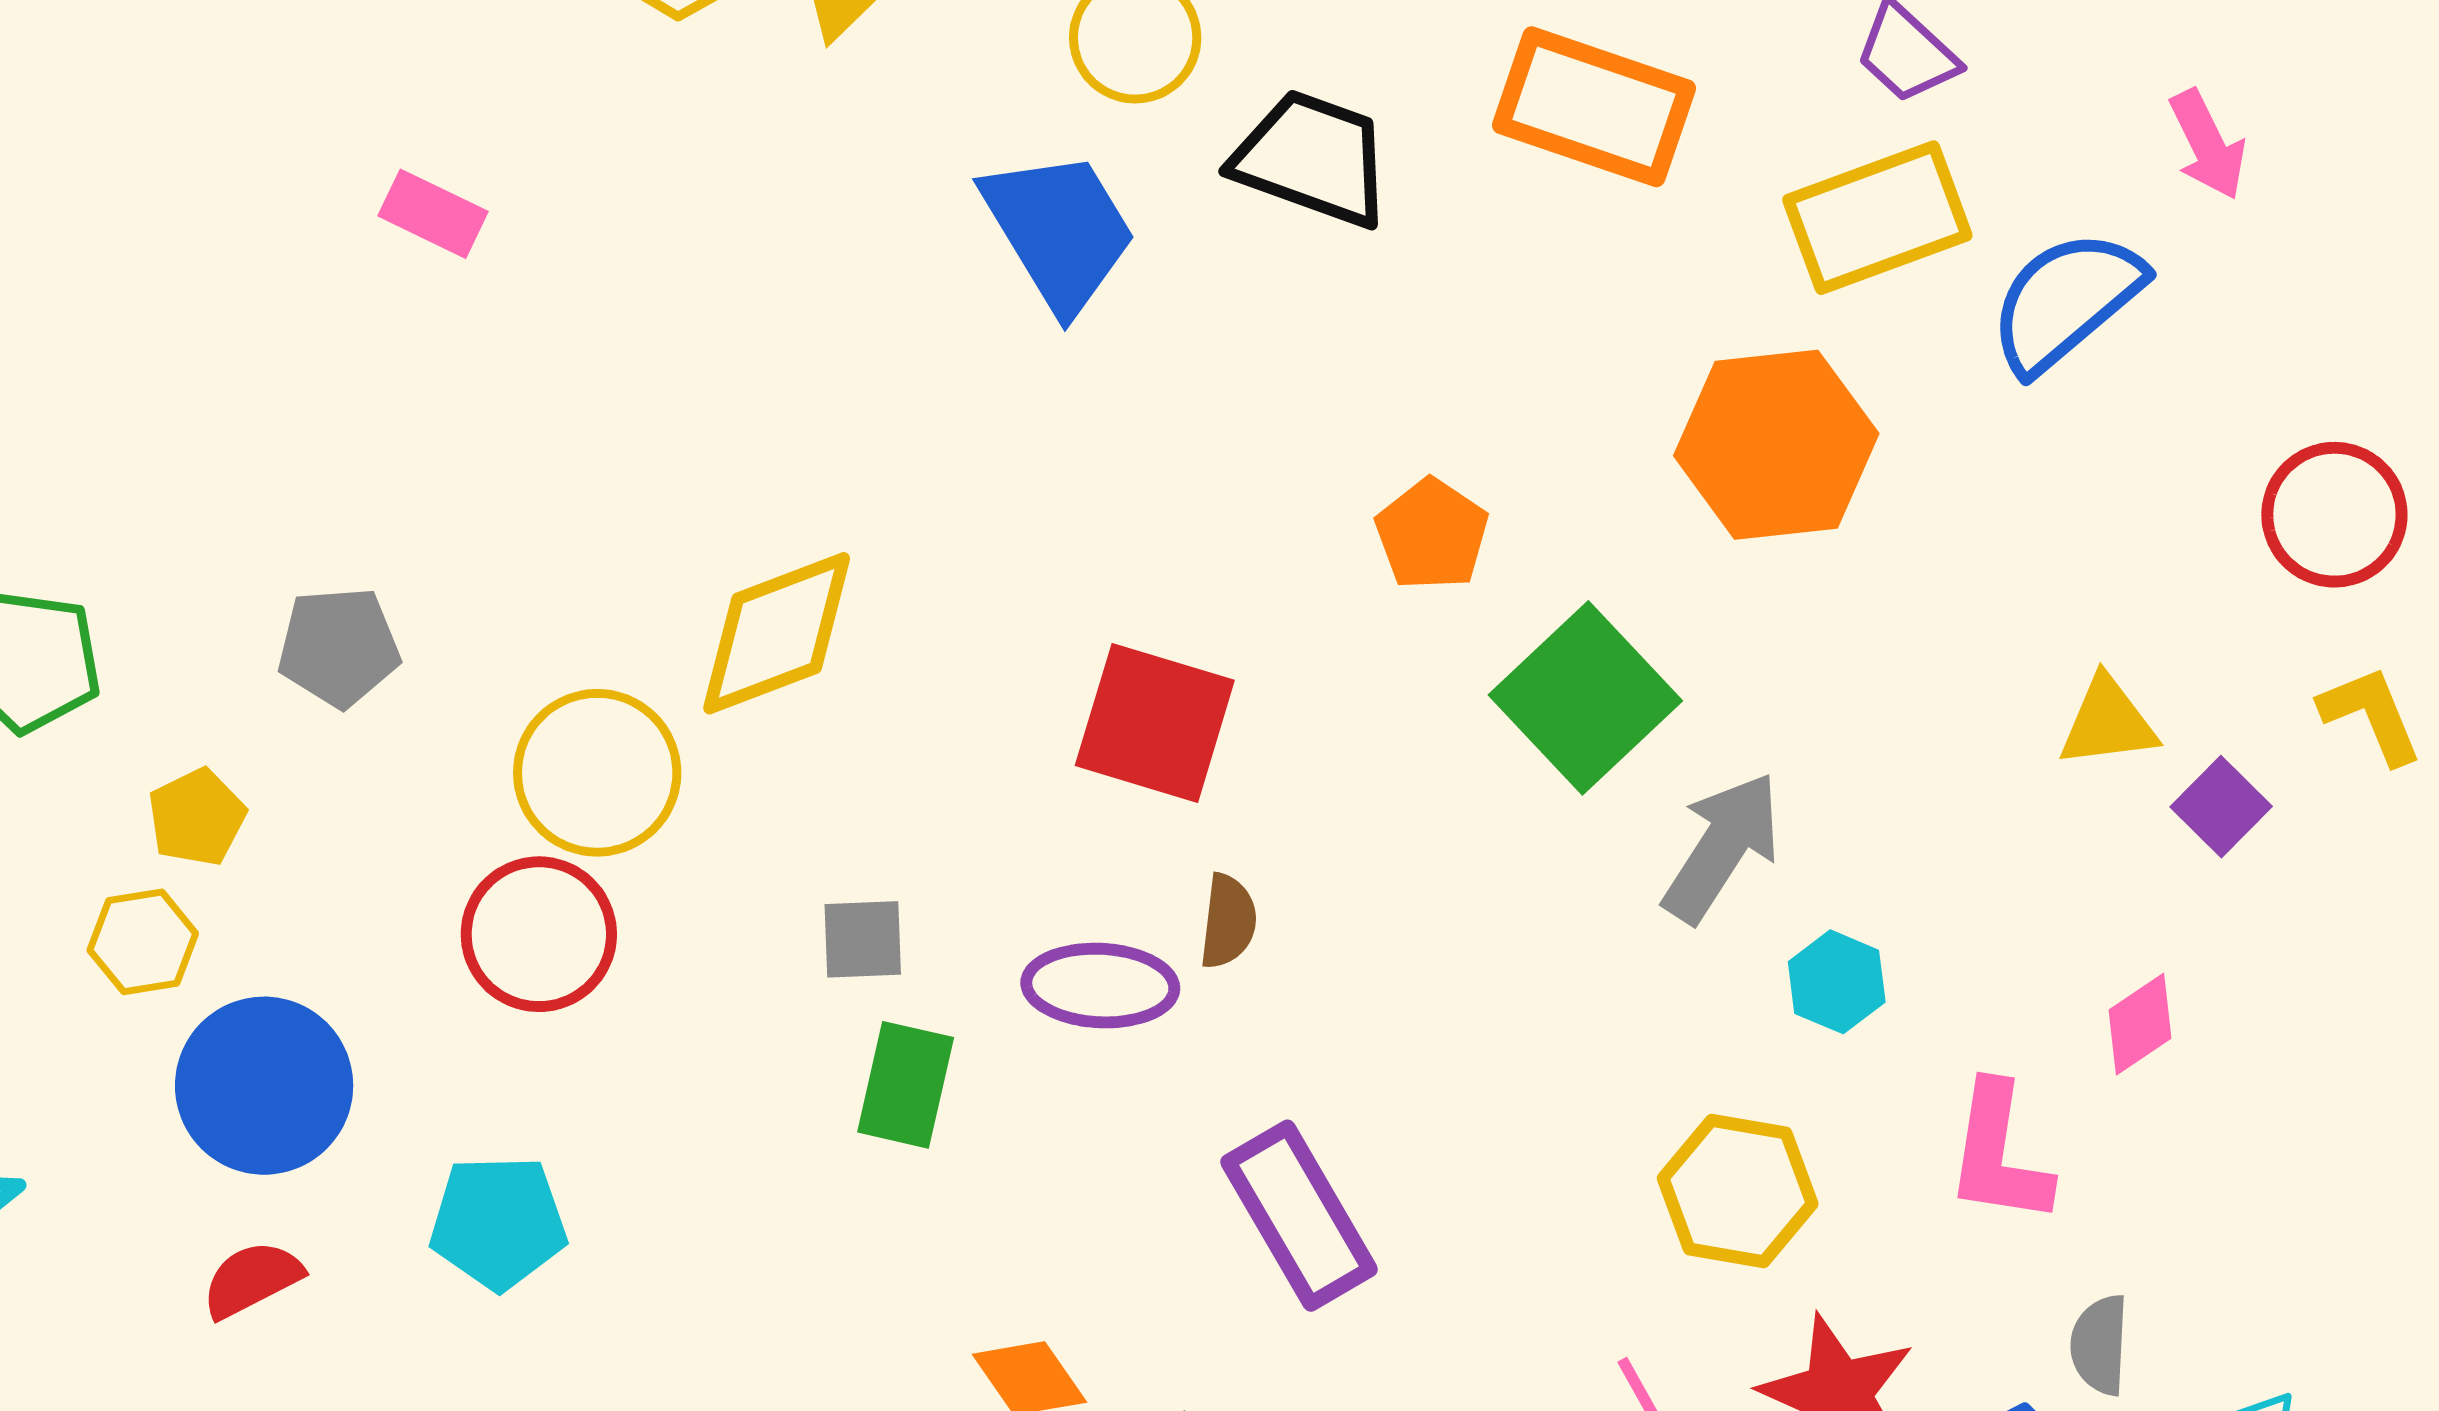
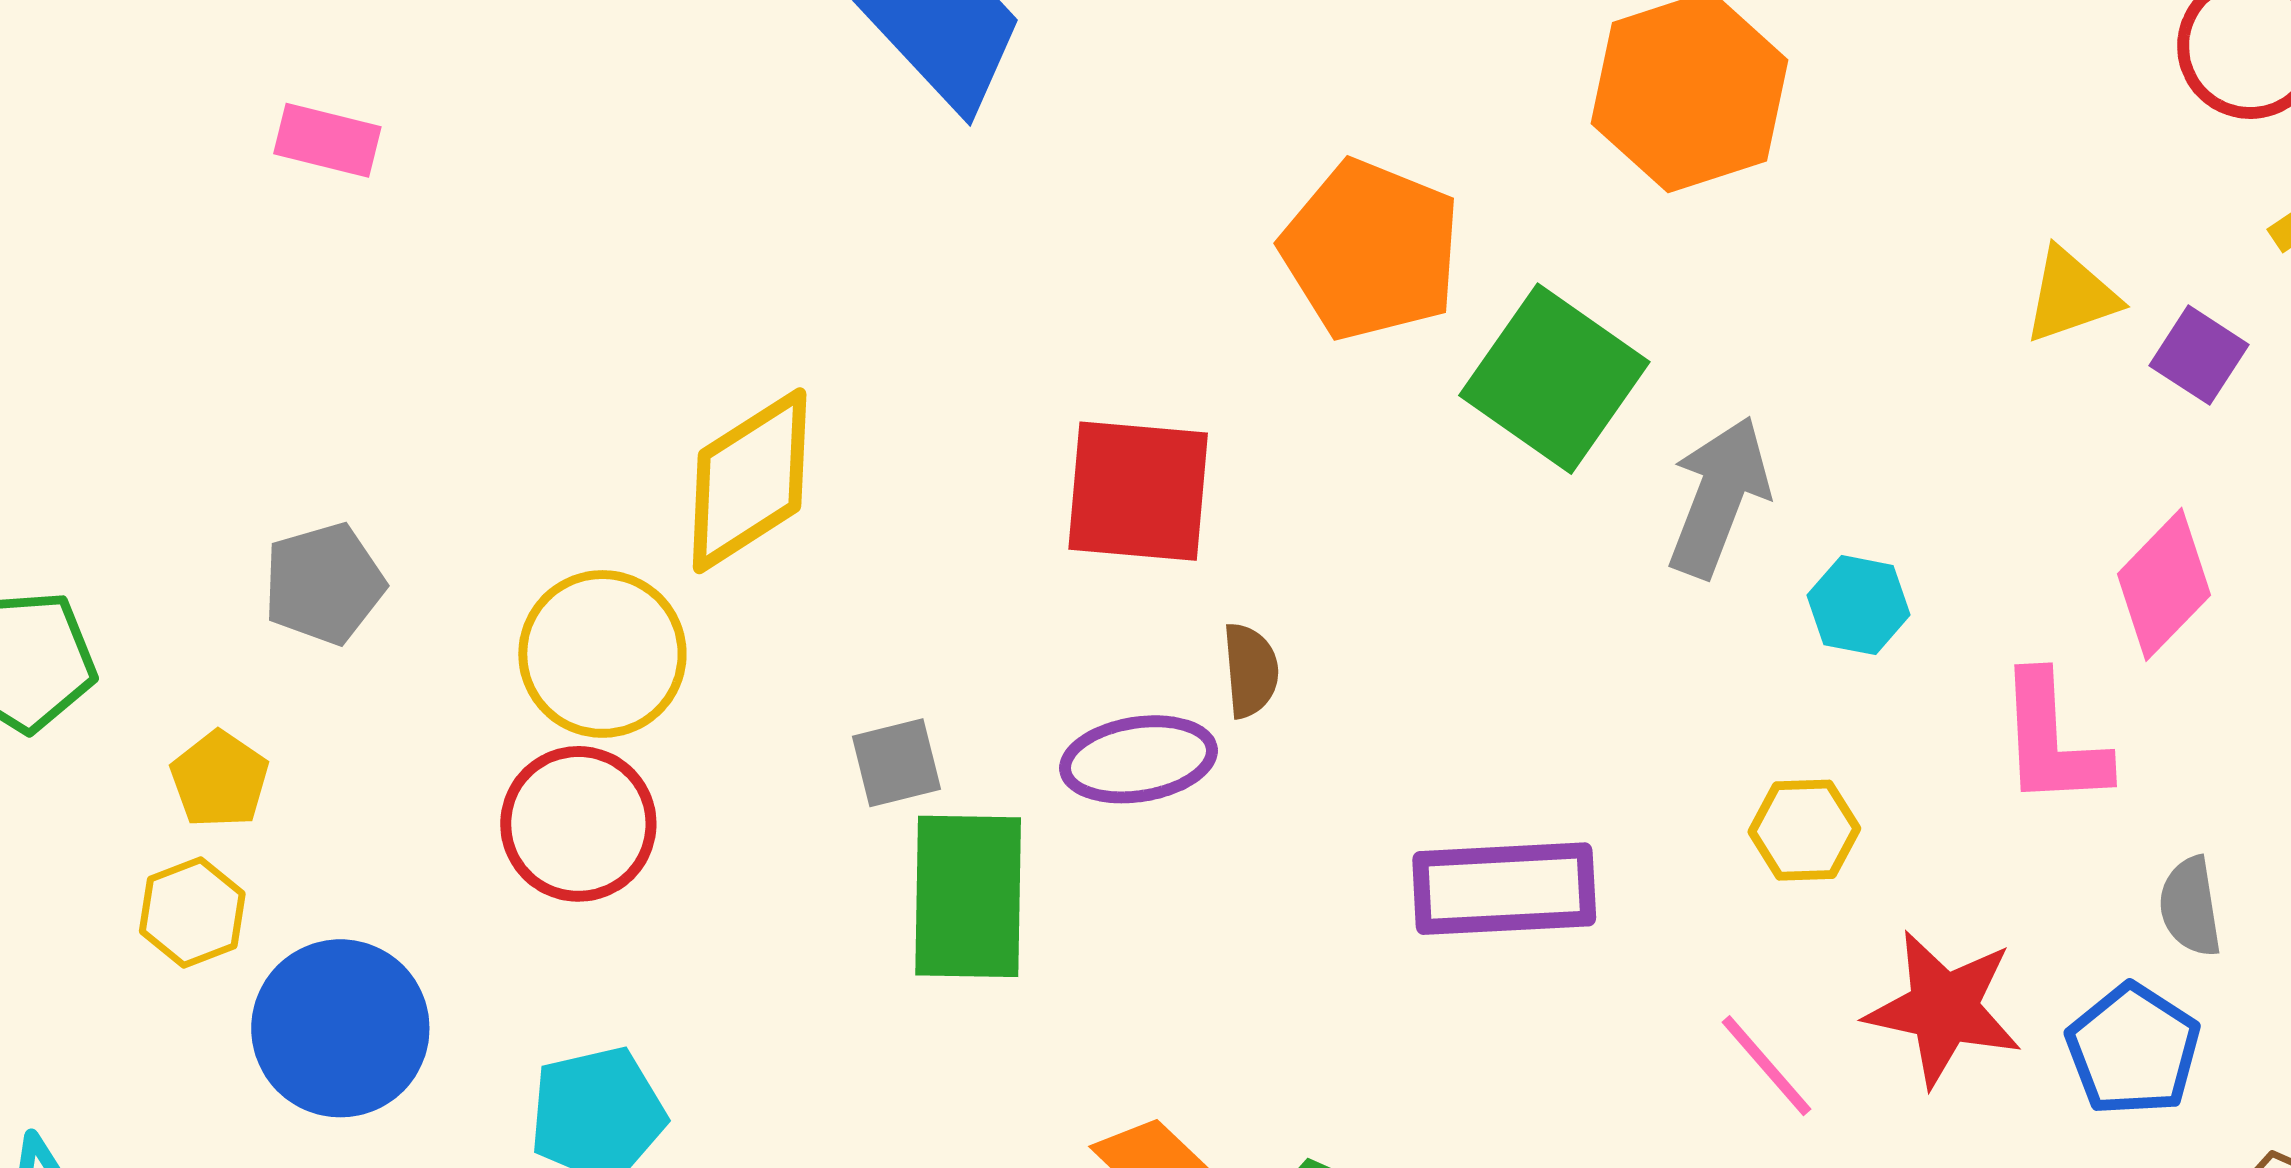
orange pentagon: (1432, 534) -> (1371, 250), size x1.6
pink diamond: (2140, 1024) -> (2164, 584), size x1.4
green rectangle: (906, 1085) -> (968, 896), size x1.4
yellow hexagon: (1738, 1191) -> (1804, 830), size x0.7
purple rectangle: (1299, 1216) -> (1504, 889), moved, turned -51

